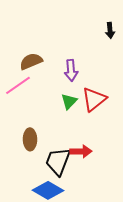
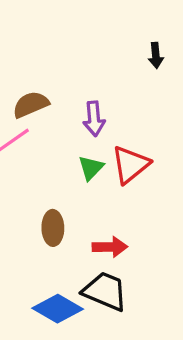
brown ellipse: (30, 139) -> (53, 228), moved
black trapezoid: (58, 161) -> (105, 291), moved, turned 92

